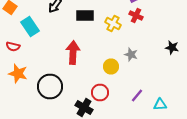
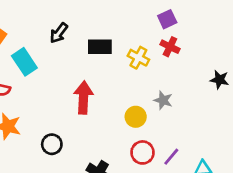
black star: (172, 48) -> (219, 80), moved
black circle: (50, 86) -> (52, 144), size x0.6
red circle: (100, 92) -> (143, 152), moved

